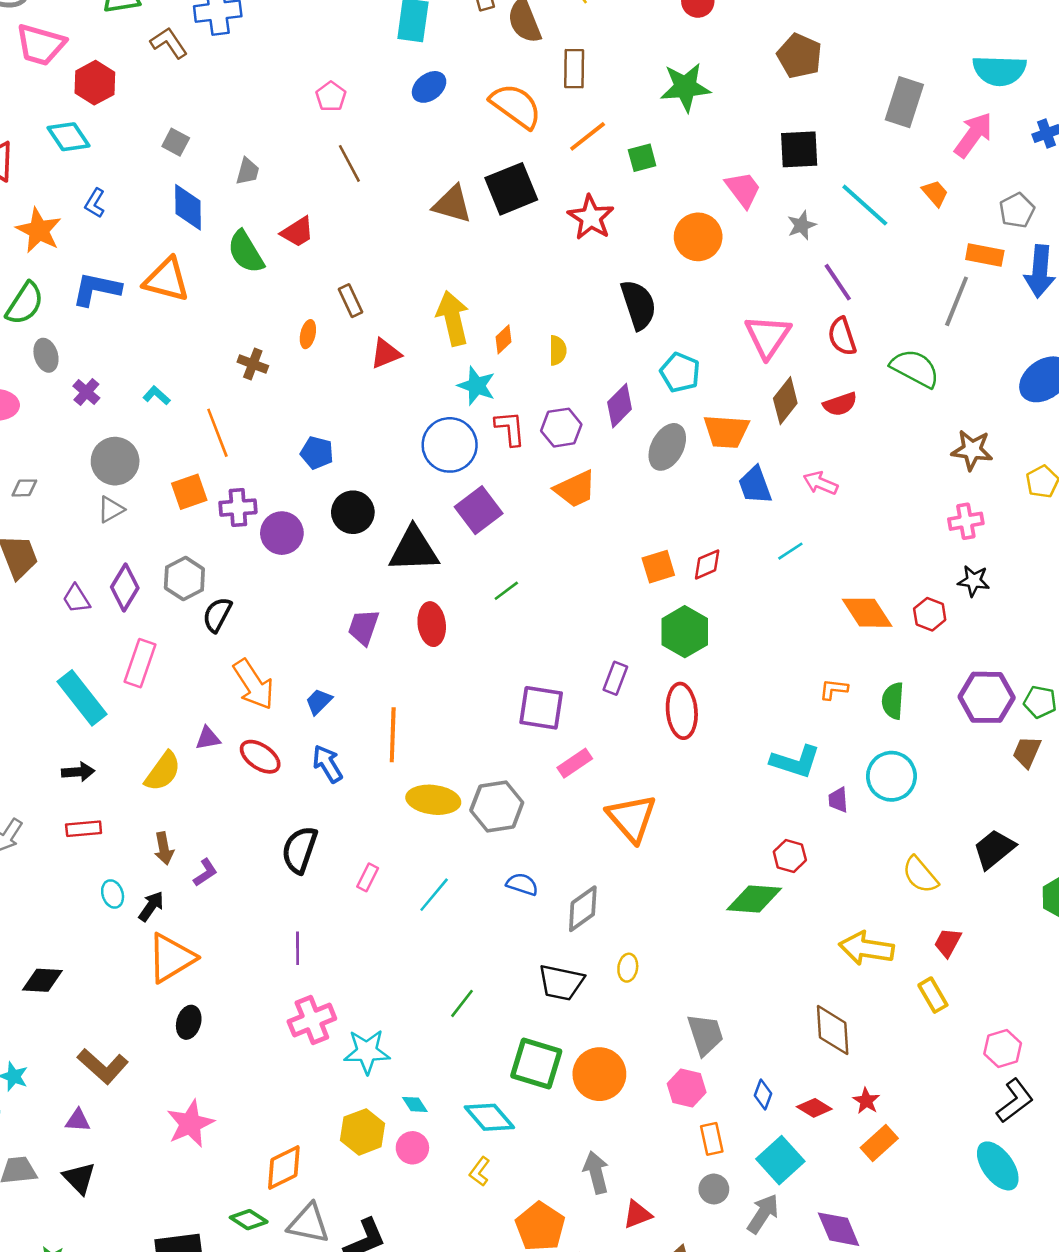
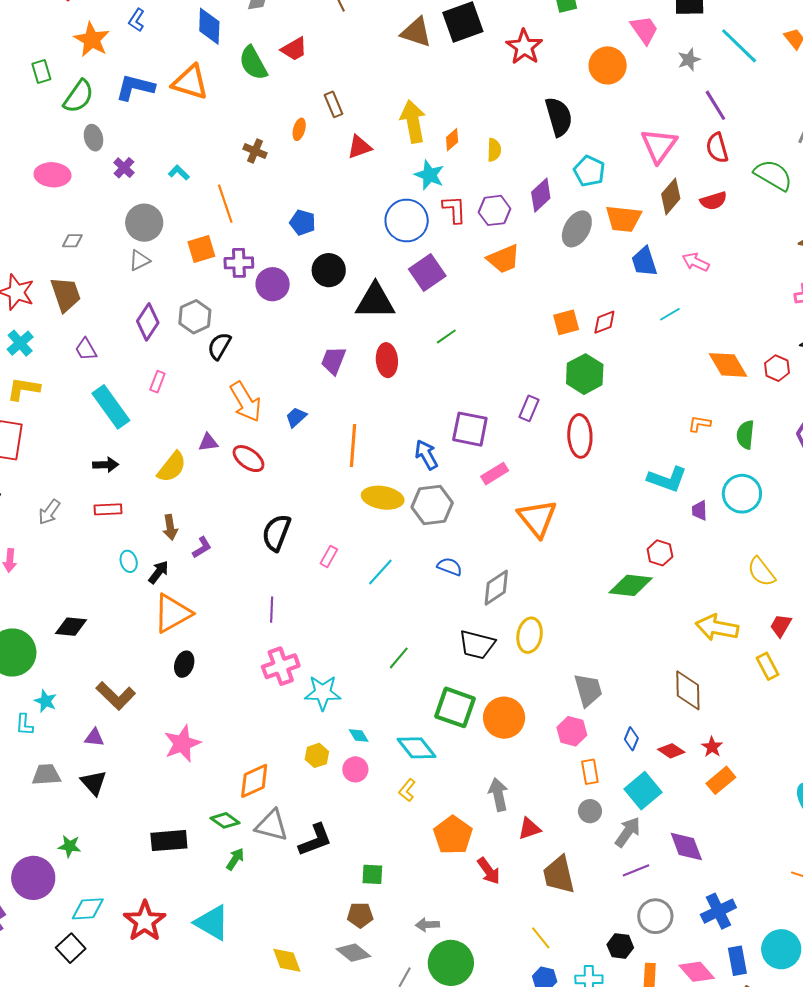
purple trapezoid: (76, 599) -> (86, 349), moved
pink rectangle: (140, 663) -> (157, 382), size x0.6
blue arrow: (327, 764) -> (426, 455), moved
yellow ellipse: (628, 968) -> (530, 635), size x1.6
yellow hexagon: (363, 1132) -> (317, 755), size x0.7

